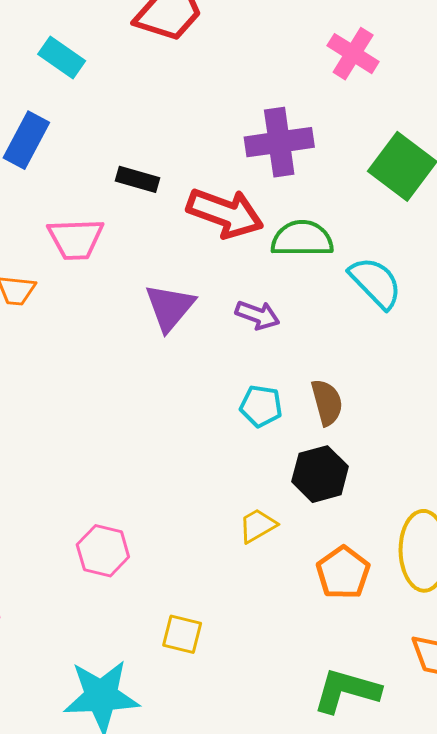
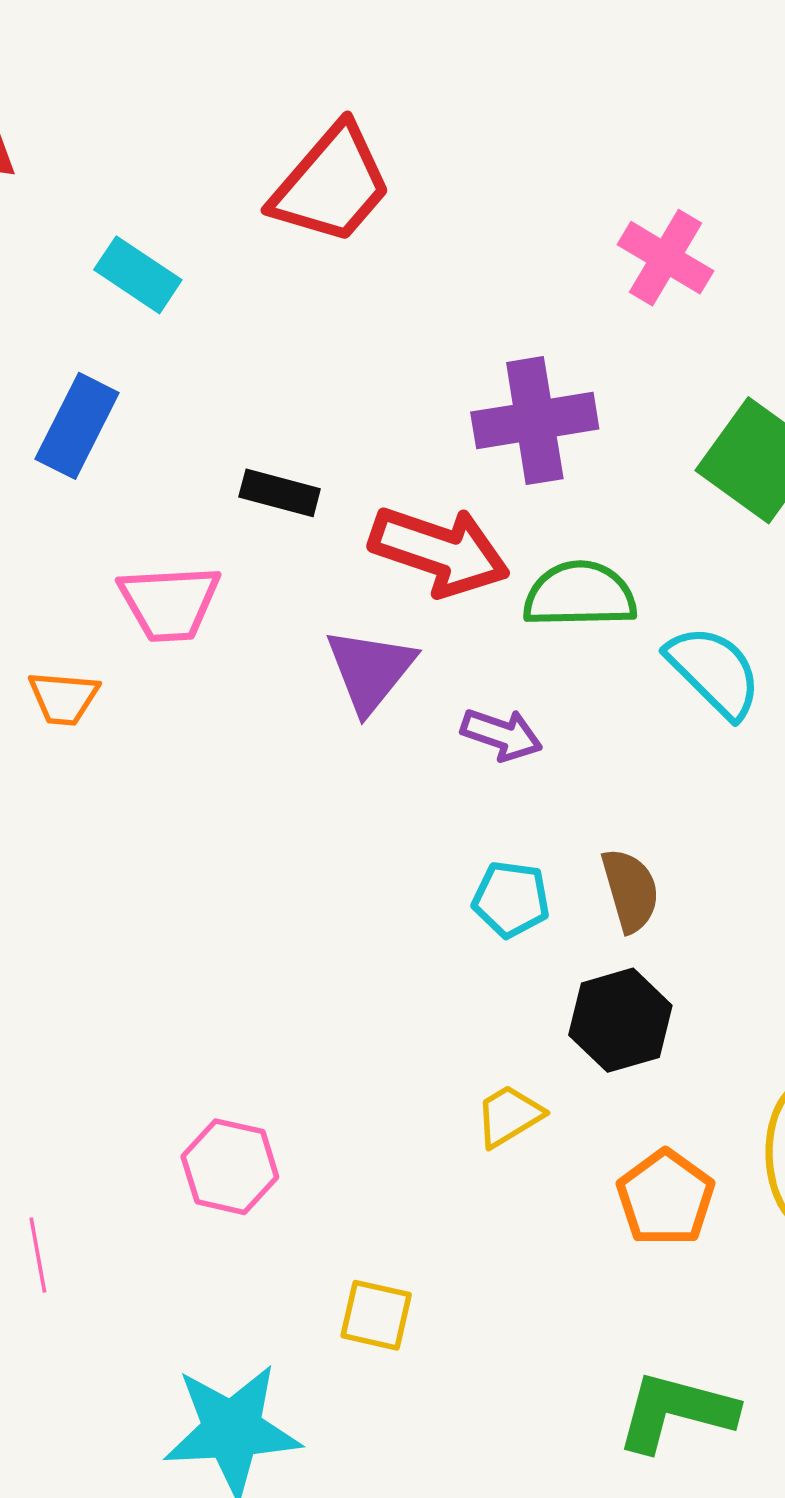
purple triangle: (170, 307) -> (370, 670), moved

